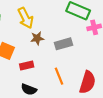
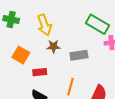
orange line: (59, 76) -> (70, 87), turned 30

